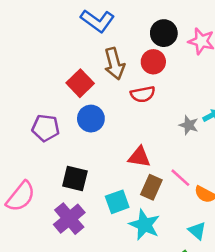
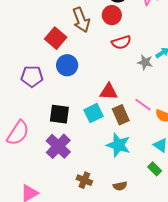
red semicircle: (143, 94) -> (121, 42), moved
brown rectangle: (151, 187) -> (121, 115), turned -42
cyan square: (117, 202) -> (93, 113), moved

